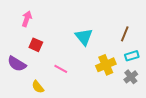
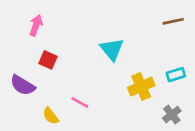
brown line: (125, 34) -> (173, 21), moved, turned 56
pink line: (61, 69) -> (80, 103), moved
gray cross: (131, 77) -> (172, 115), moved

